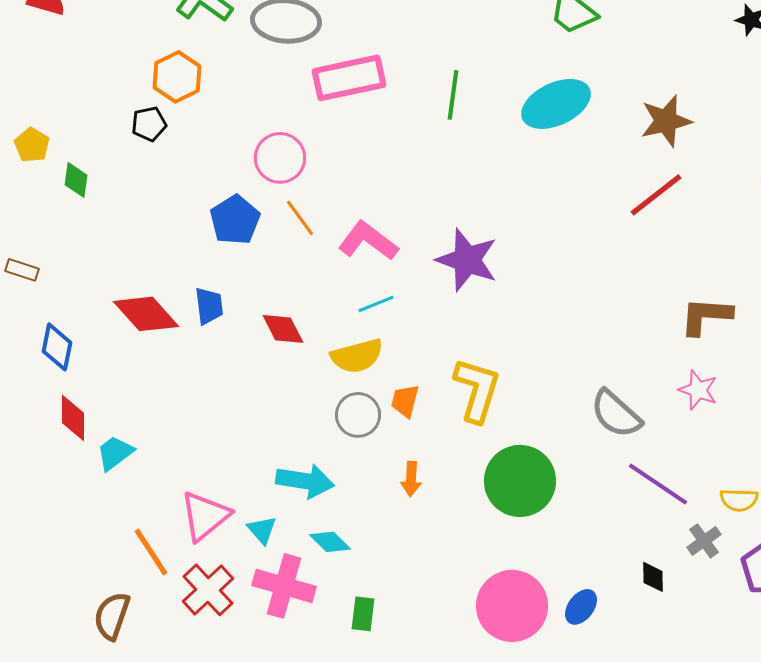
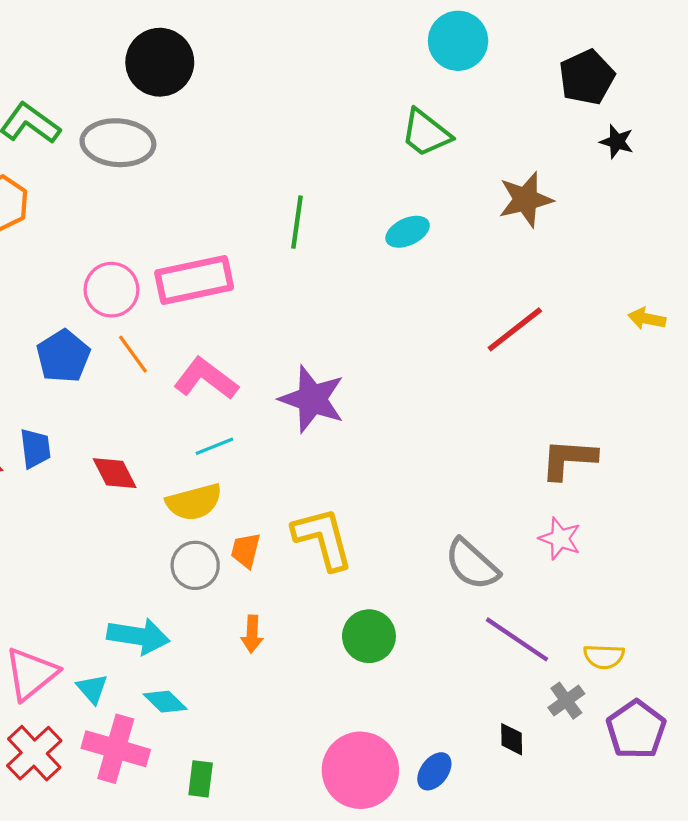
pink rectangle: (349, 78) -> (194, 280), moved
cyan ellipse: (556, 104) -> (408, 232), size x0.6
brown star: (666, 121) -> (526, 200), moved
yellow L-shape: (477, 390) -> (323, 539), turned -32
green circle: (520, 481) -> (369, 636), size x0.7

